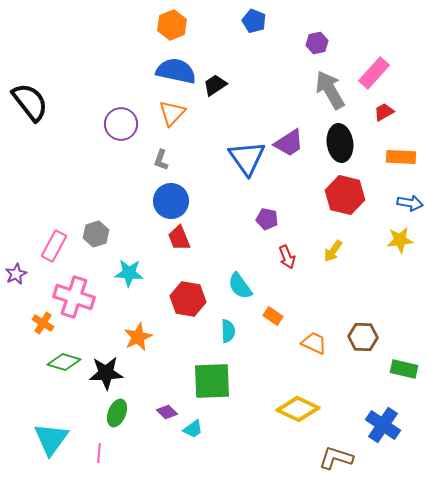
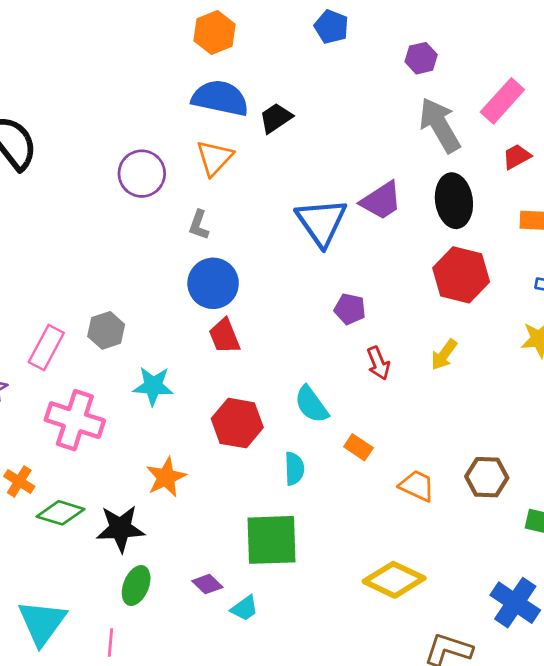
orange cross: (43, 323) -> (19, 481), moved

